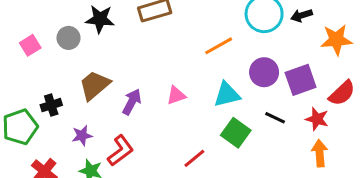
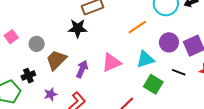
black star: (100, 19) -> (78, 28), moved
gray circle: (68, 38) -> (37, 44), moved
pink triangle: (176, 95) -> (111, 63), size x1.5

